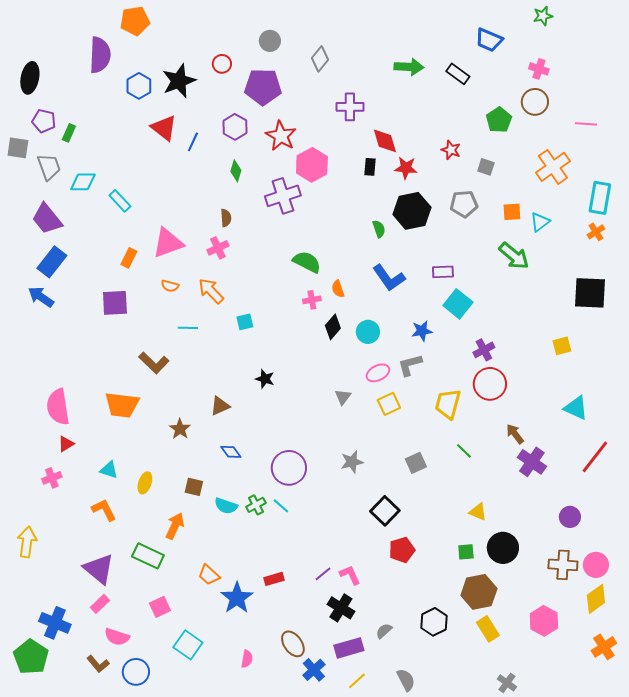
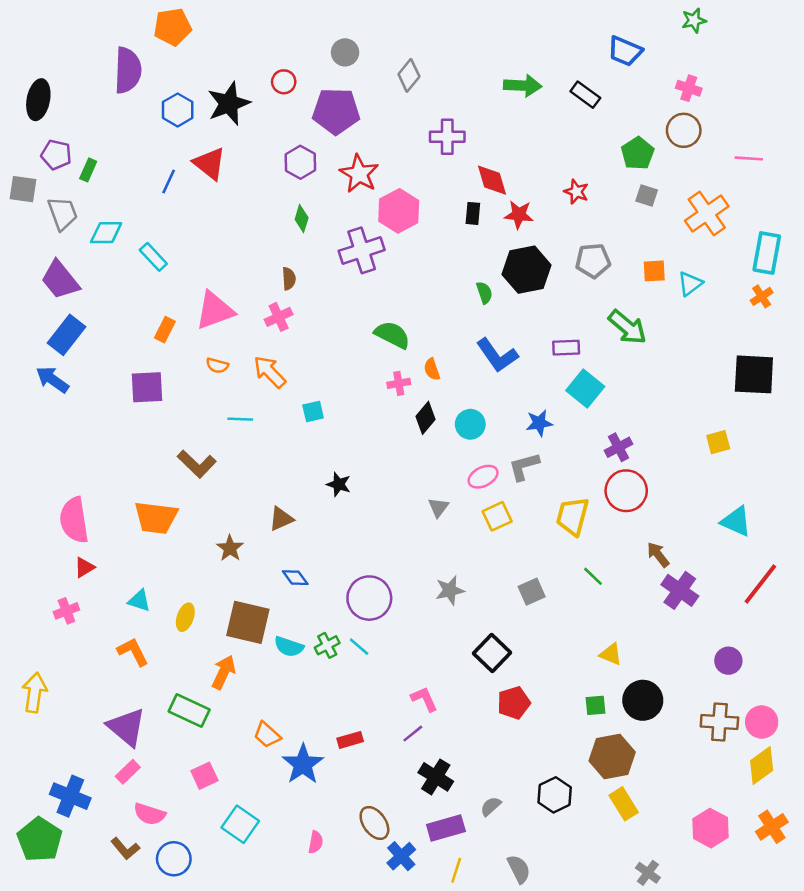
blue line: (193, 142) -> (169, 181), moved
gray square: (486, 167) -> (647, 196), moved
green arrow: (514, 256) -> (627, 327), moved
brown square: (194, 487) -> (248, 622), size x1.8
pink L-shape: (350, 575) -> (424, 699), moved
pink hexagon: (544, 621) -> (711, 828), moved
yellow line: (357, 681) -> (456, 870), turned -30

